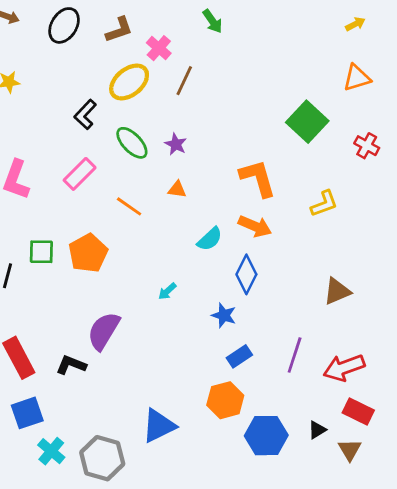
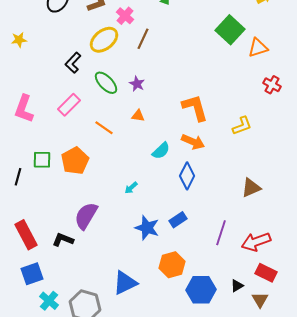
orange triangle: (357, 78) -> (258, 48), moved
green square: (307, 122) -> (230, 30), moved
blue star: (224, 315) -> (147, 228), moved, size x1.4
blue rectangle: (239, 356) -> (178, 220), moved

